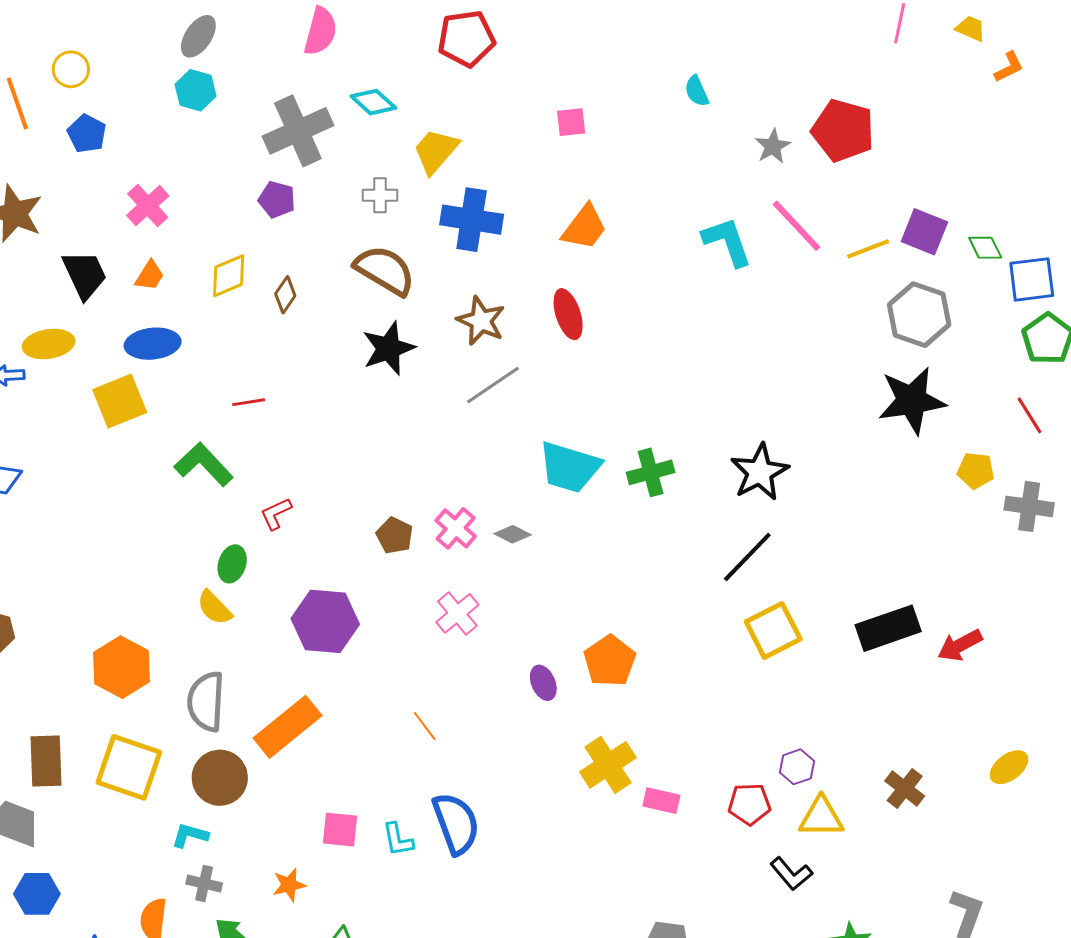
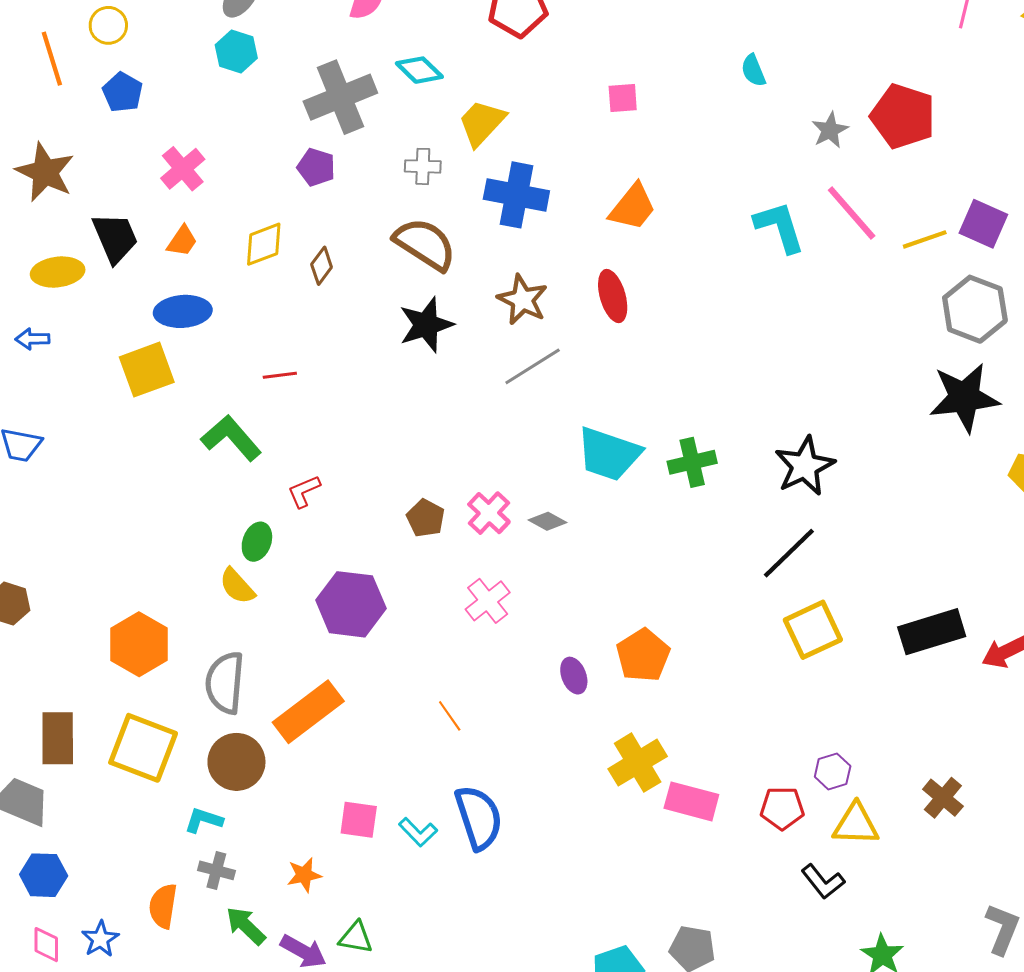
yellow ellipse: (49, 344) -> (58, 272), moved
pink rectangle: (661, 801) -> (691, 801), size x1.4
cyan L-shape: (398, 840) -> (418, 832), turned -36

